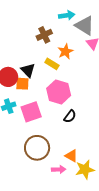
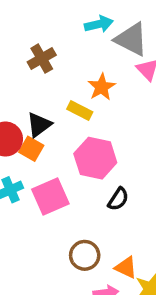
brown cross: (44, 35) -> (42, 59), moved
black triangle: (28, 70) -> (39, 125), turned 42
orange square: (22, 84) -> (31, 149), turned 32
brown circle: (37, 148) -> (85, 255), moved, size x0.7

